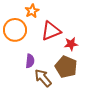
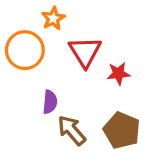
red triangle: (51, 31) -> (85, 52), turned -40
brown pentagon: (66, 67) -> (122, 130), moved

